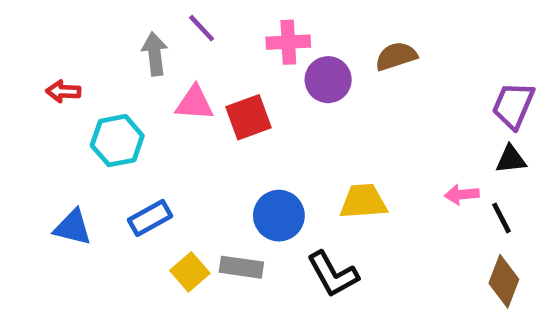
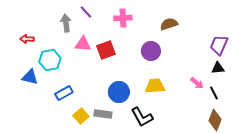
purple circle: (328, 80) -> (151, 51), moved
pink arrow: (462, 194) -> (197, 83), turned -136
blue triangle: (73, 227) -> (30, 77), moved

